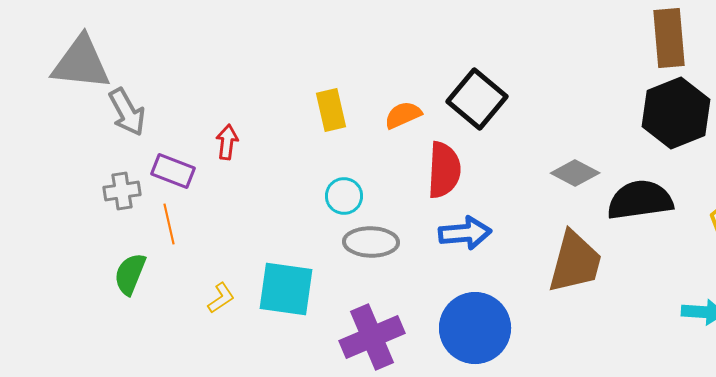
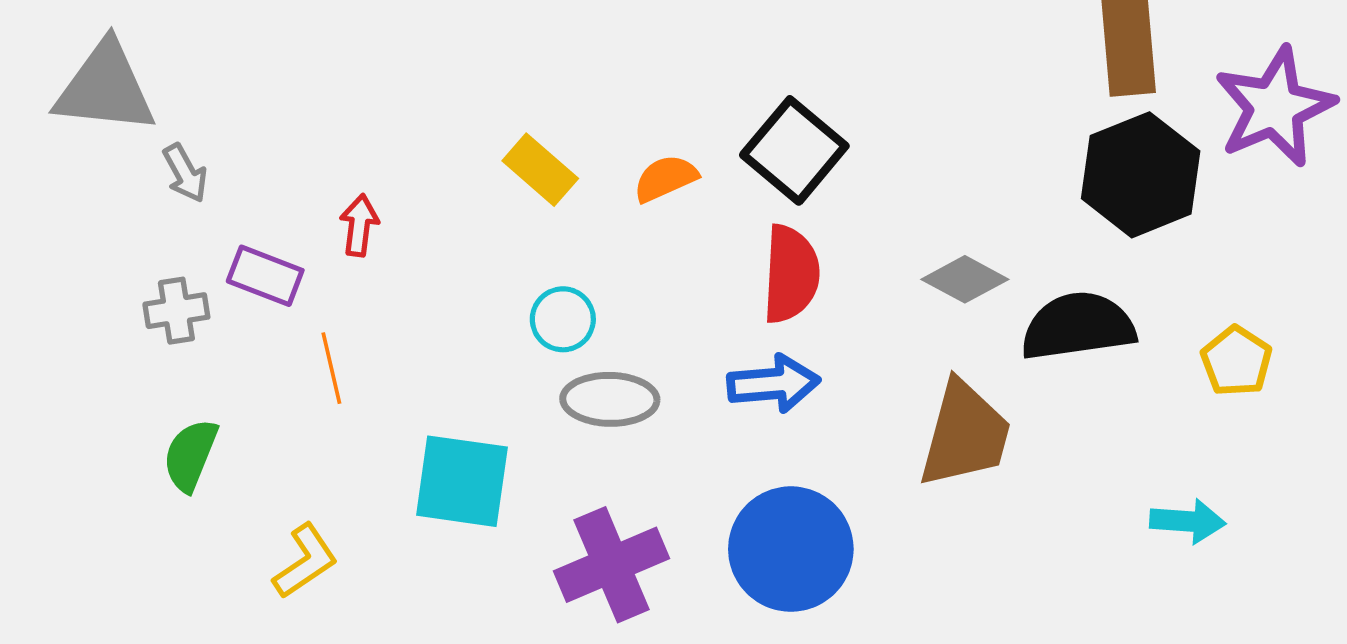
yellow rectangle: (331, 110) -> (540, 170), turned -36
gray arrow: (127, 112) -> (185, 173), size x0.7
red semicircle: (444, 170) -> (791, 274), moved
orange line: (169, 224) -> (331, 368), moved
yellow L-shape: (221, 298) -> (305, 561), moved, size x1.4

